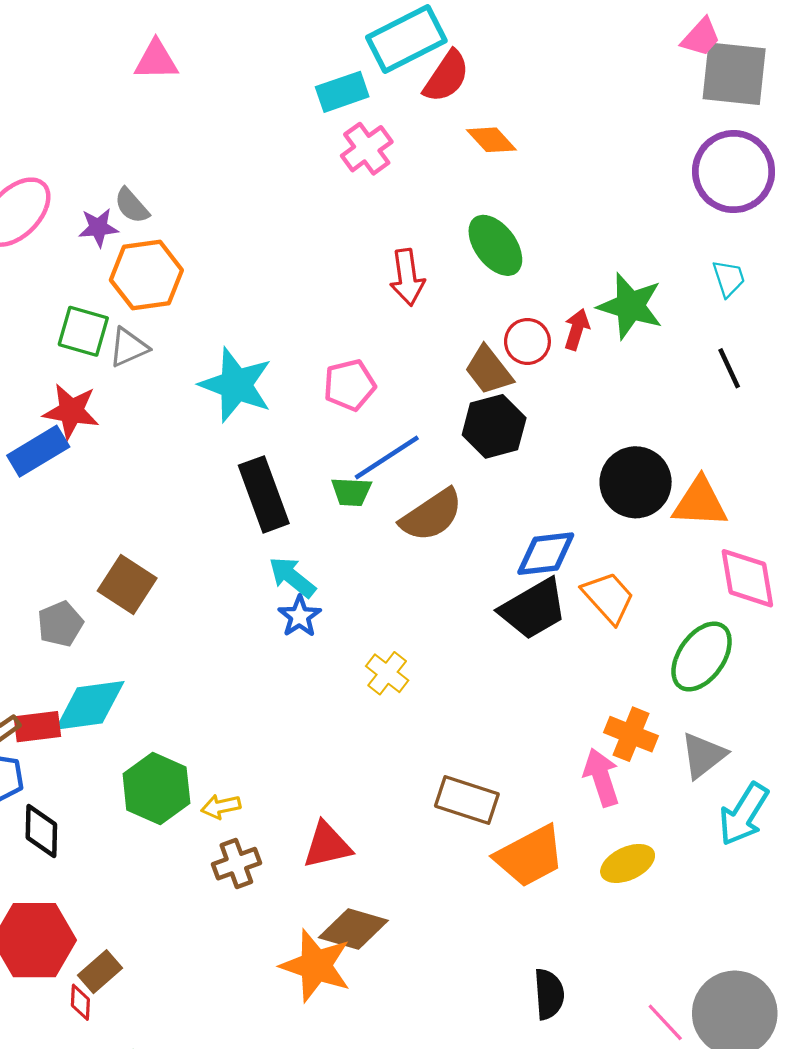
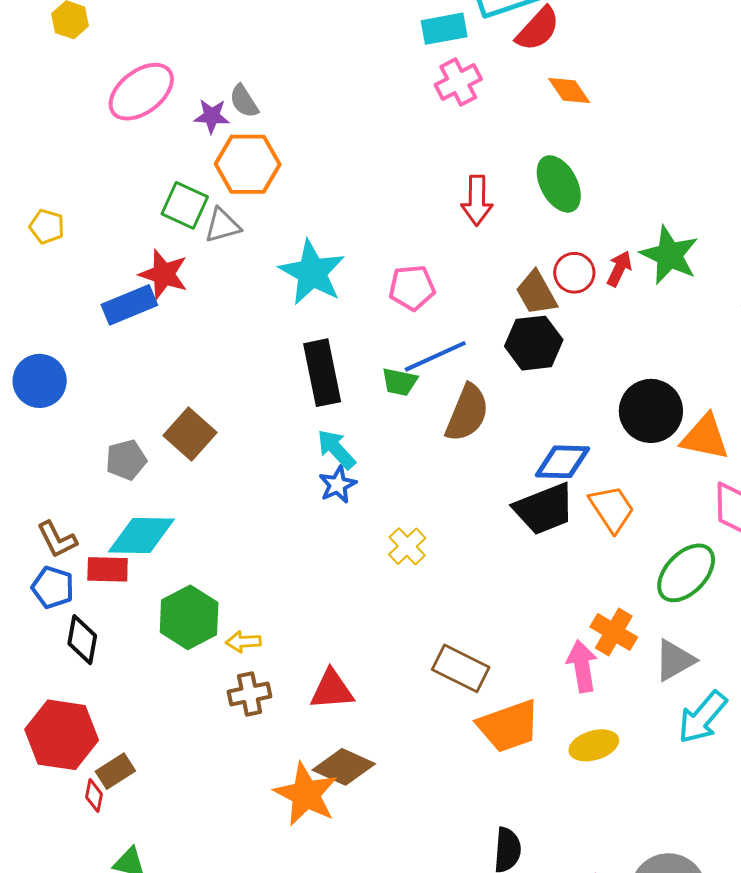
brown semicircle: (432, 515) -> (467, 413), turned -42
red rectangle: (37, 727) -> (108, 569), moved

